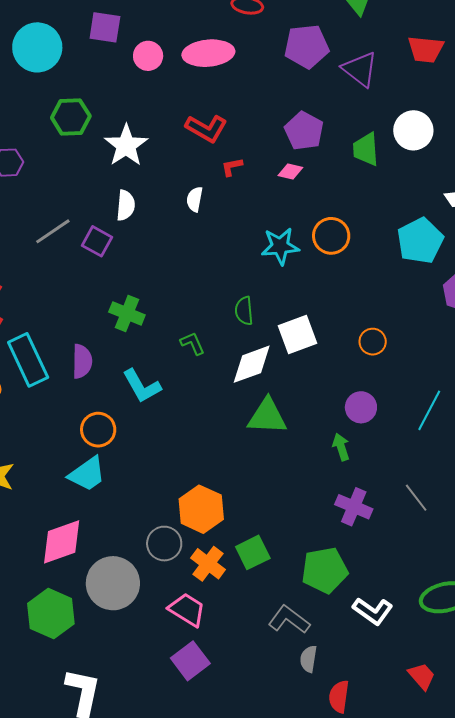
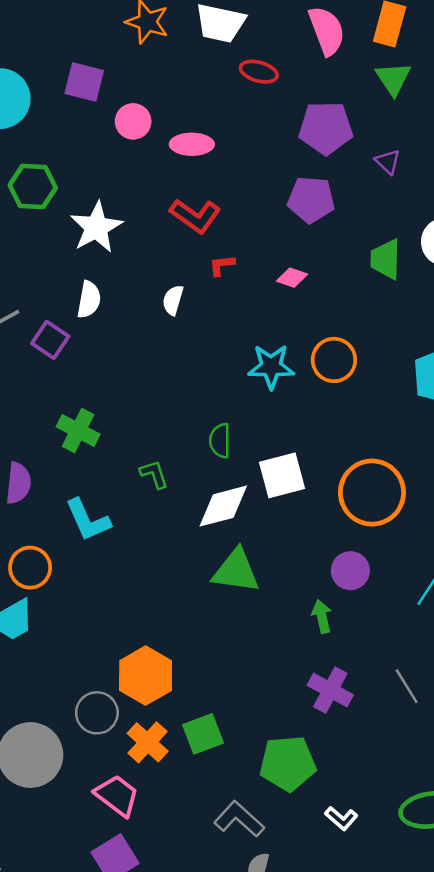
pink ellipse: (208, 53) -> (192, 144), moved, size x0.7
purple triangle: (360, 69) -> (388, 162), size x0.6
purple pentagon: (304, 131) -> (311, 200), moved, turned -30
orange circle: (373, 342) -> (372, 493), size x2.0
white L-shape: (373, 611) -> (341, 818), size x0.7

